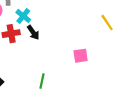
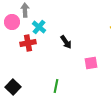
black arrow: (33, 32) -> (66, 42), moved

